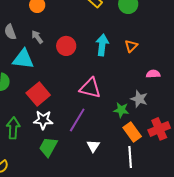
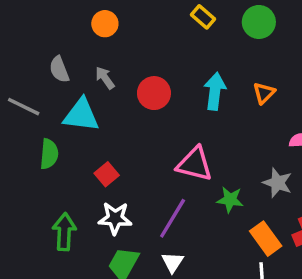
red square: (38, 94) -> (107, 174), size x0.6
green star: (121, 110) -> (230, 200), moved
white triangle: (93, 146) -> (173, 262), moved

